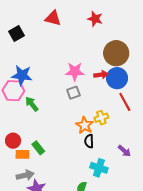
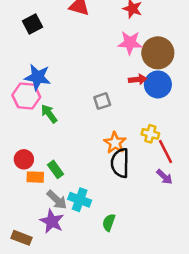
pink star: (75, 72) -> (130, 43), moved
red line: (125, 102) -> (166, 152), moved
yellow cross: (101, 118) -> (150, 134), moved, turned 32
black semicircle: (89, 141) -> (120, 163), size x1.6
cyan cross: (99, 168) -> (80, 200), moved
gray arrow: (25, 175) -> (57, 200), moved, turned 54

